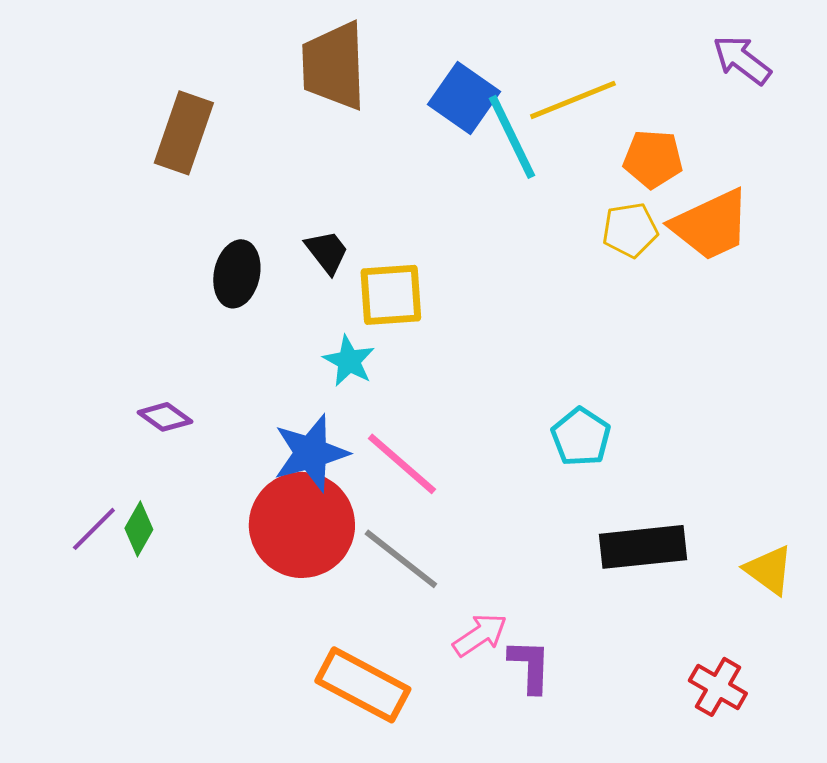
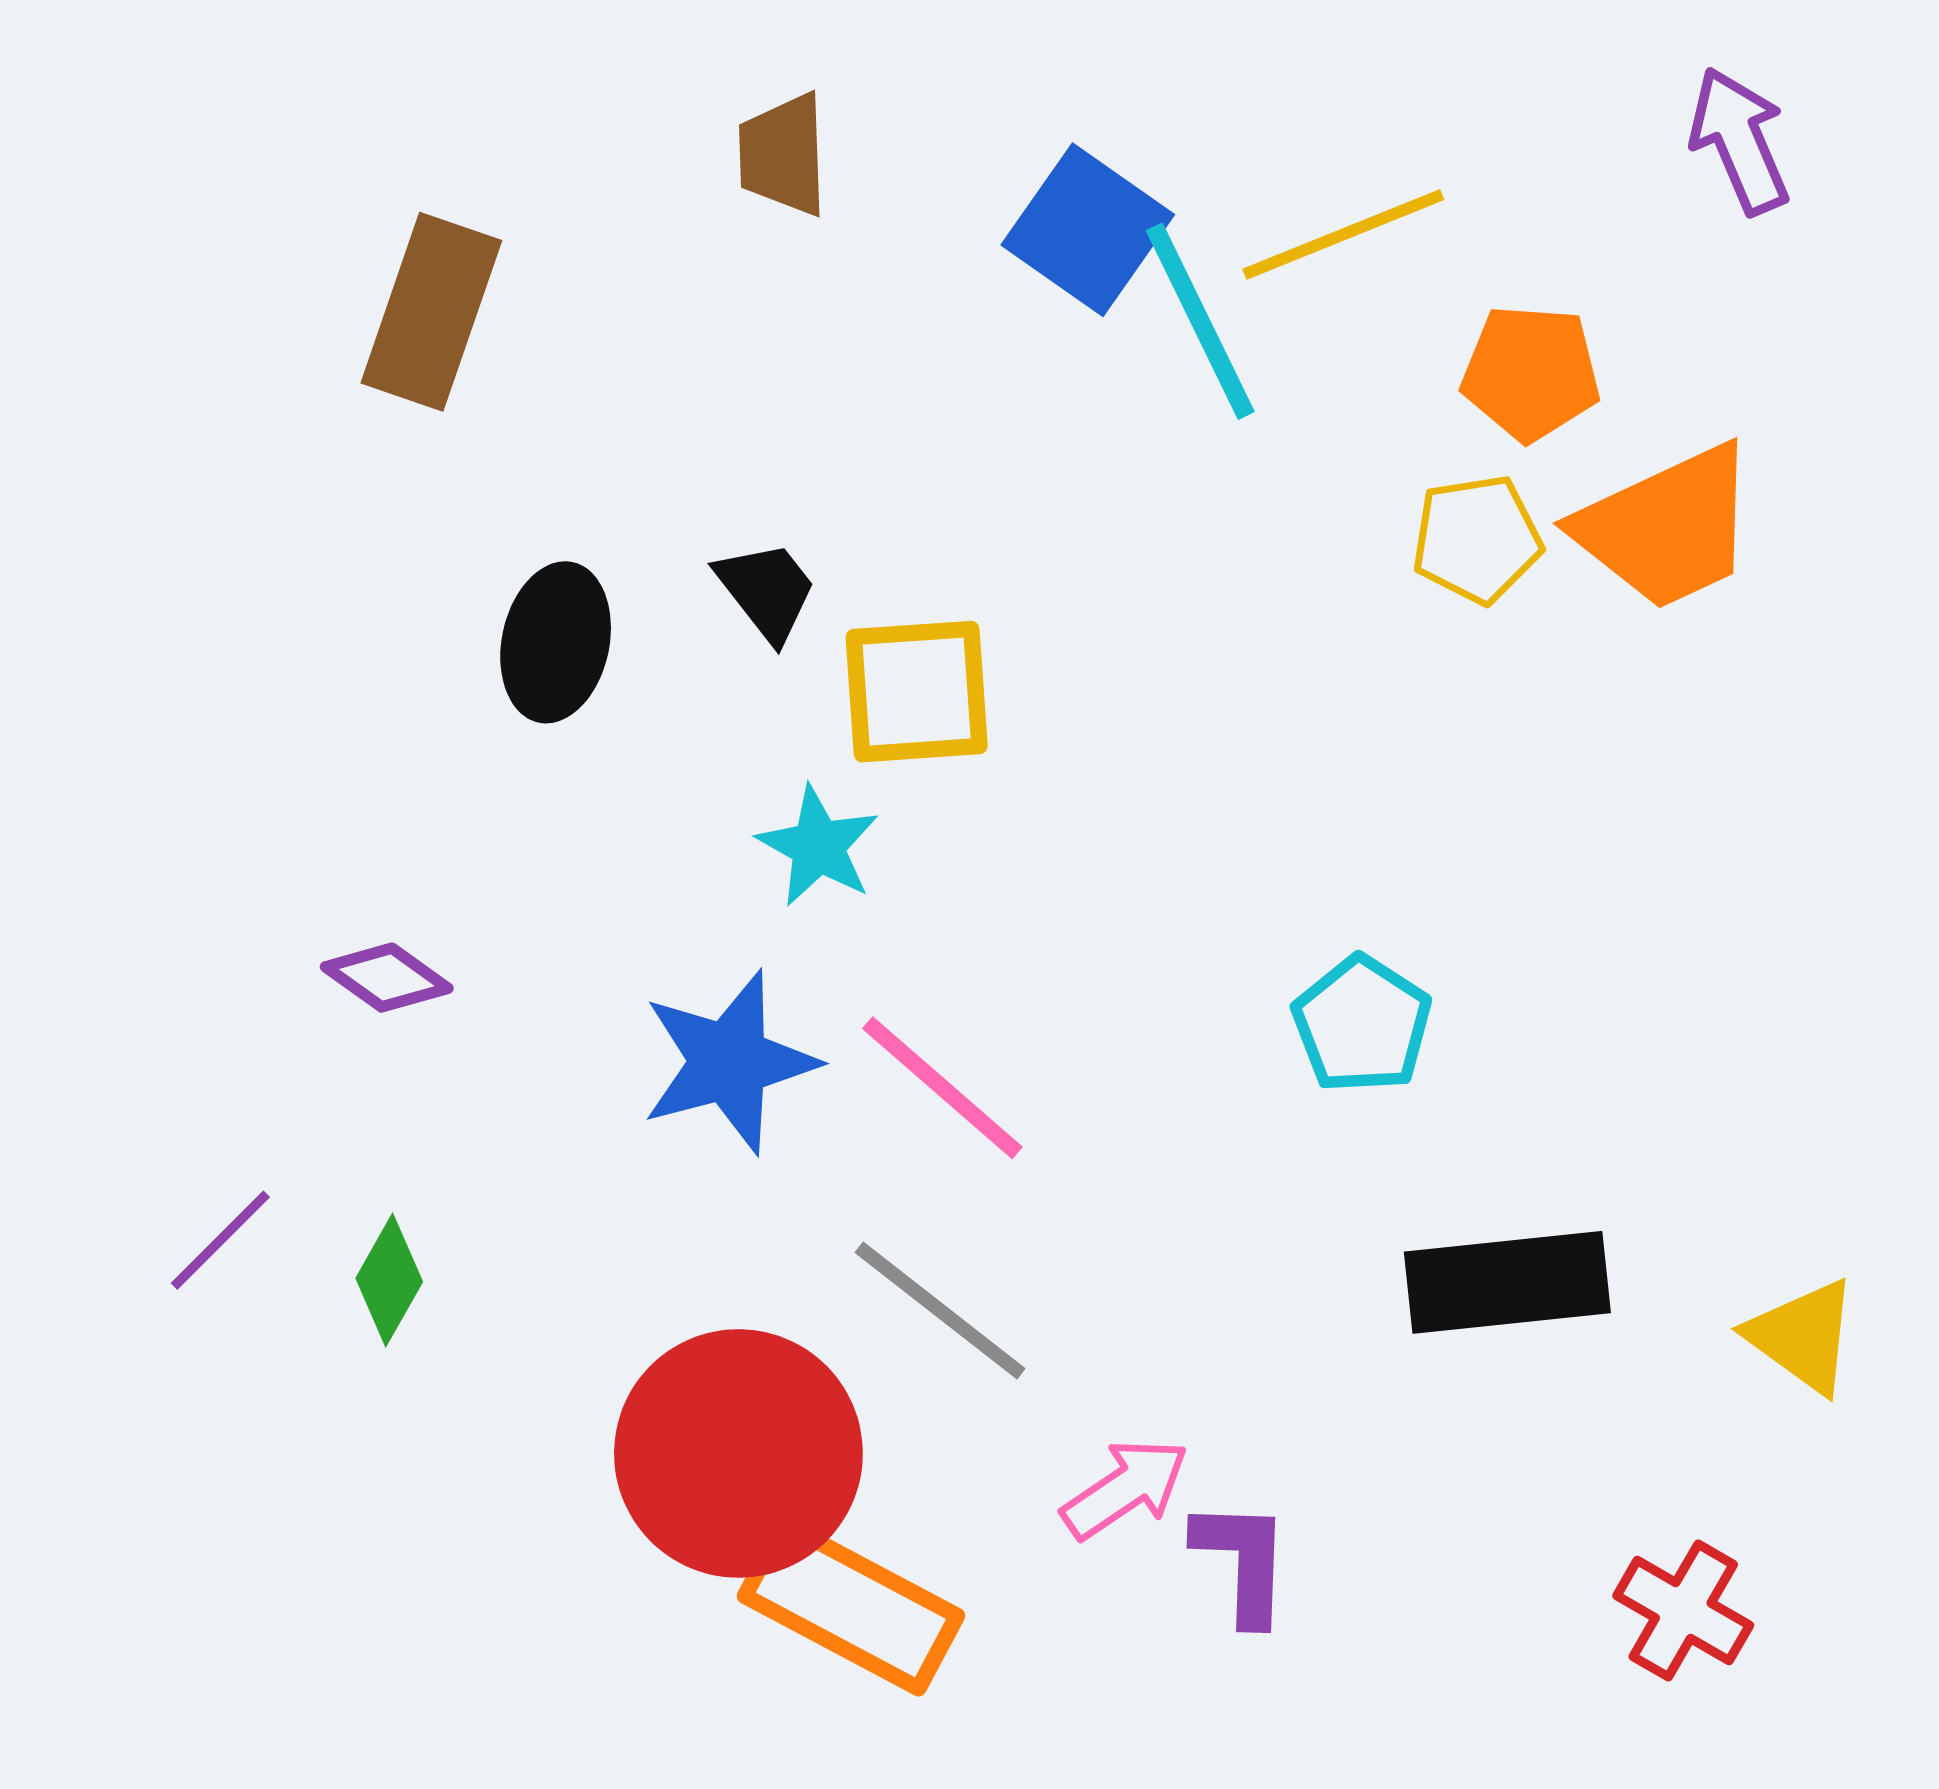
purple arrow: (742, 60) -> (1739, 141), turned 30
brown trapezoid: (334, 66) -> (783, 155), size x0.6
red circle: (302, 525) -> (738, 1453), moved
green diamond: (139, 529) -> (389, 1280), moved

